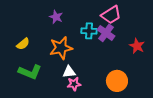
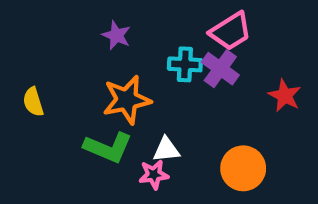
yellow semicircle: (23, 44) -> (33, 102), moved, turned 112
green L-shape: (30, 72) -> (108, 148), moved
white triangle: (69, 72) -> (166, 150), moved

